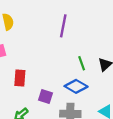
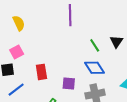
blue diamond: (76, 86) -> (95, 68), turned 40

